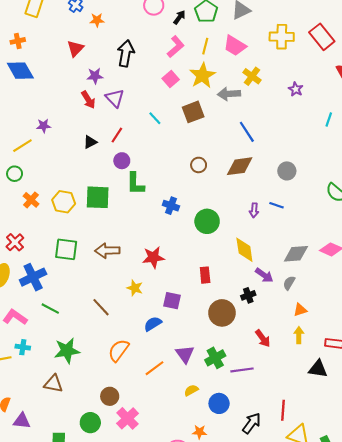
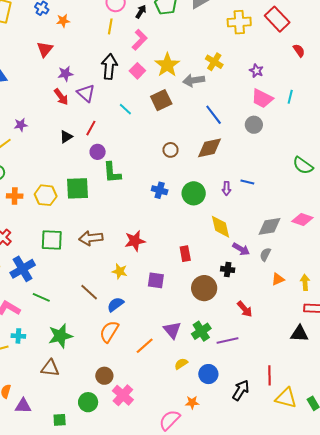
yellow line: (205, 46) -> (110, 26), moved
pink trapezoid: (235, 46) -> (262, 99), moved
black arrow: (126, 53) -> (109, 67), moved
gray circle: (287, 171) -> (254, 125), moved
orange cross: (31, 200) -> (15, 196), turned -35
blue cross: (171, 206) -> (160, 190), moved
green circle: (207, 221) -> (194, 193), moved
black cross: (248, 295) -> (228, 269), turned 32
blue semicircle: (153, 324) -> (116, 304), moved
yellow arrow: (299, 335) -> (305, 282), moved

